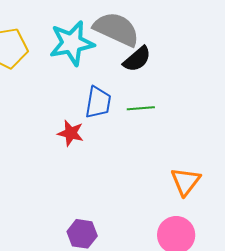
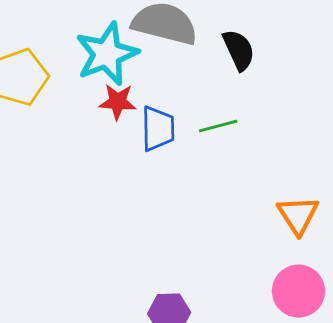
black semicircle: (137, 59) -> (239, 50), moved, turned -64
red star: (71, 133) -> (118, 102), moved

